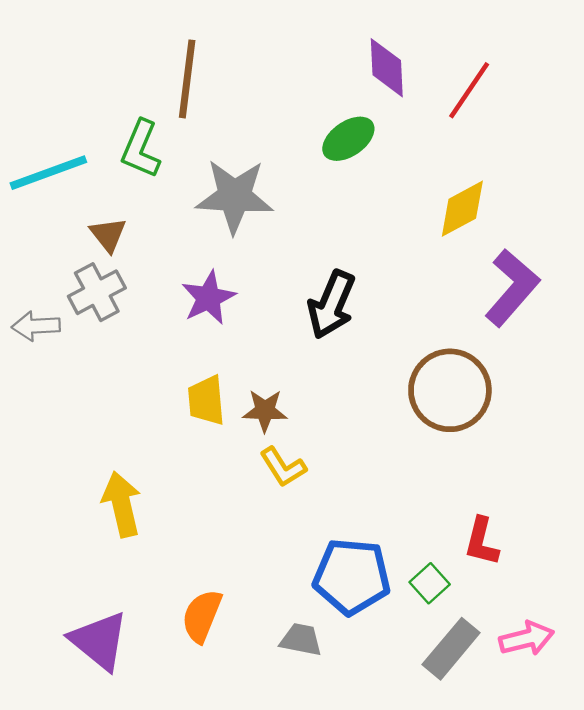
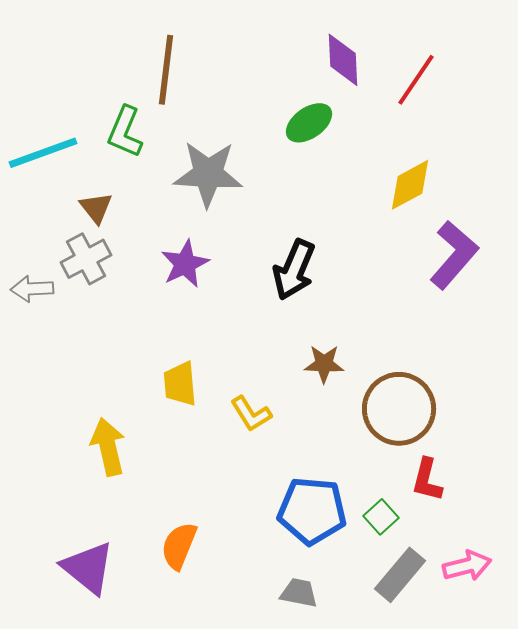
brown circle: (450, 390) -> (399, 409), moved
yellow trapezoid: (206, 400) -> (180, 384), moved
brown star: (265, 411) -> (324, 364), moved
gray trapezoid: (301, 640) -> (299, 593), moved

